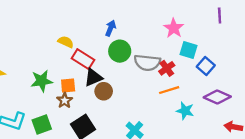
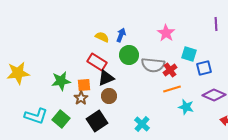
pink star: (174, 28) -> (166, 33), moved
yellow semicircle: (66, 42) -> (102, 37), moved
blue square: (206, 66) -> (204, 68), turned 35
brown circle: (104, 91) -> (109, 96), moved
green square: (42, 125) -> (61, 119), turned -30

